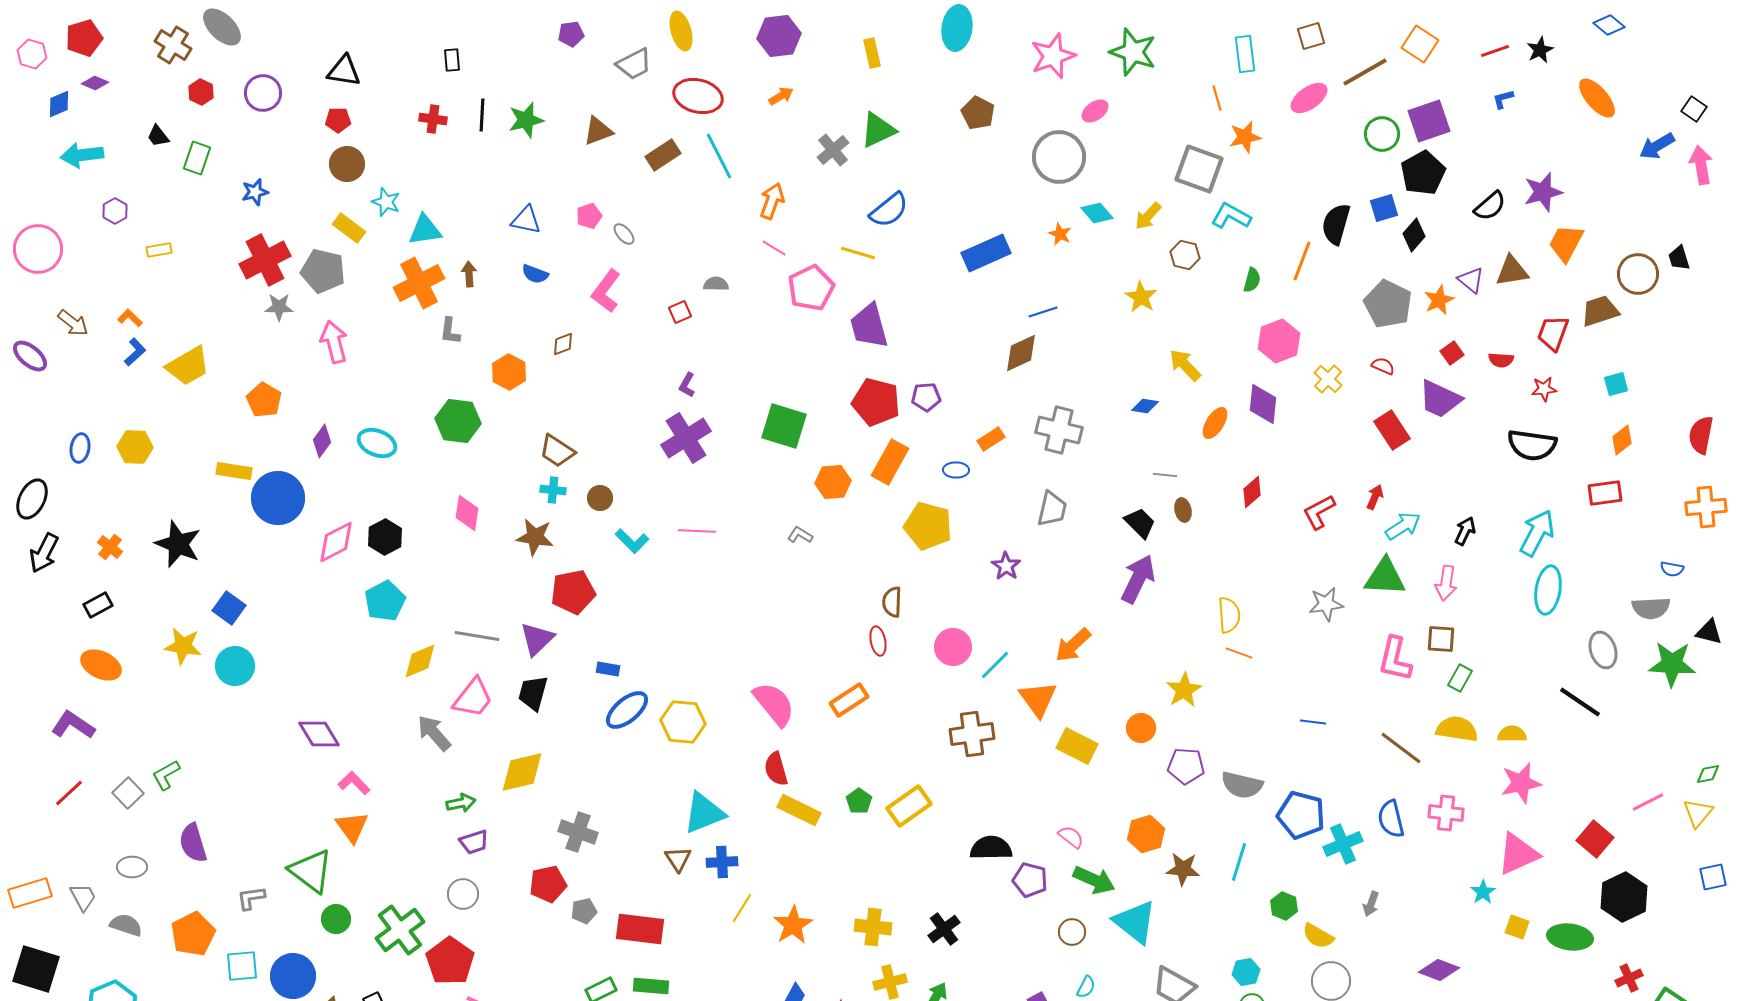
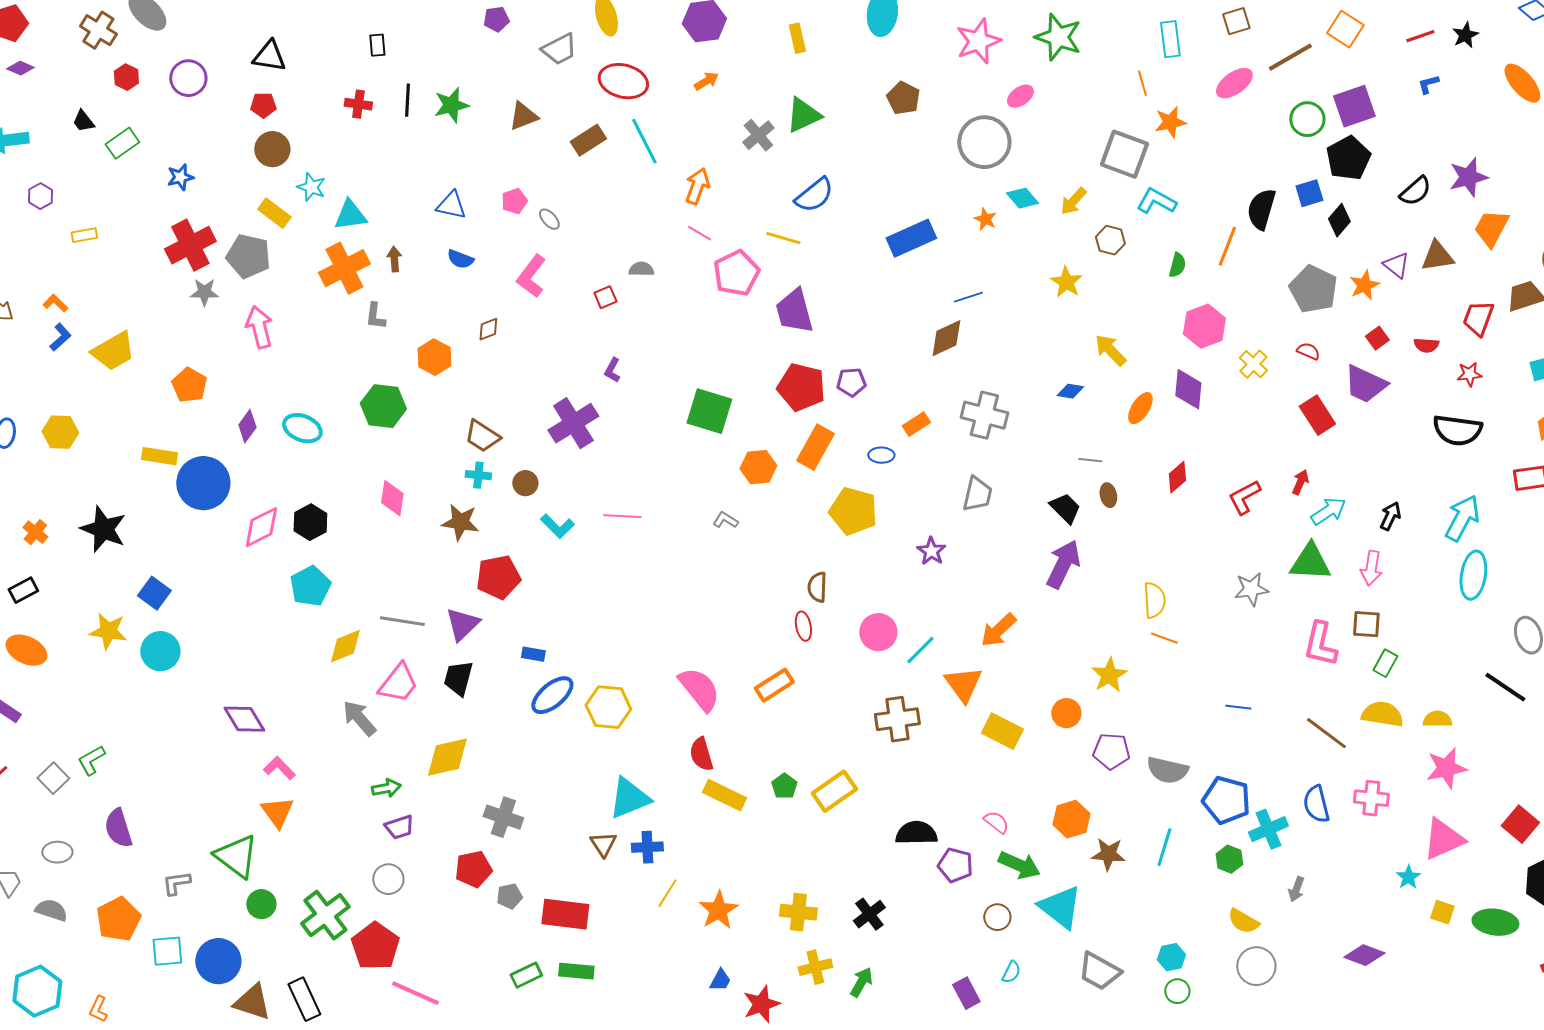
green rectangle: (197, 158) -> (122, 143), turned 36
purple cross: (686, 438) -> (573, 423), moved
green hexagon: (1284, 906) -> (1229, 859), moved

